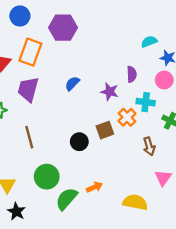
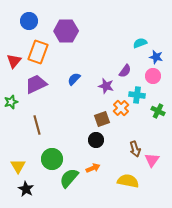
purple semicircle: (132, 74) -> (125, 71), turned 40
purple trapezoid: (28, 89) -> (36, 84), turned 50
black circle: (79, 142) -> (96, 140), moved
brown arrow: (149, 146) -> (135, 149), moved

